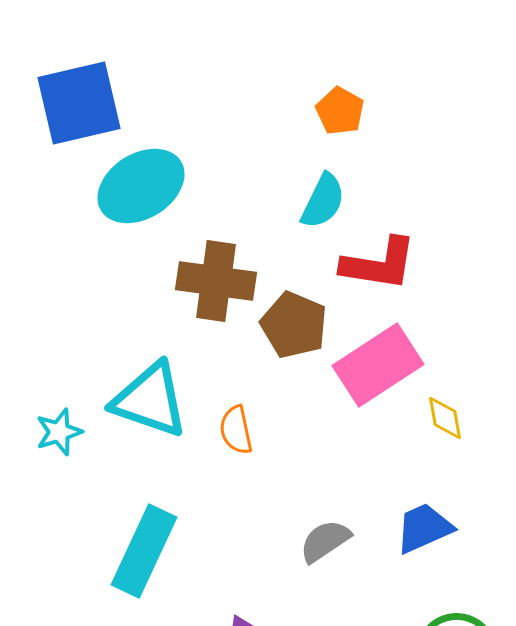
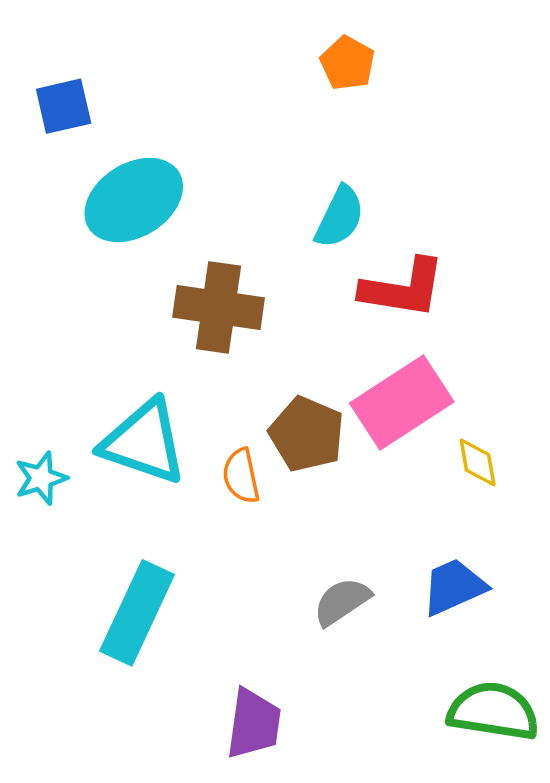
blue square: (79, 103) -> (64, 106), size x0.6
orange pentagon: (340, 111) -> (347, 63), moved
brown pentagon: (294, 325) -> (307, 434), moved

